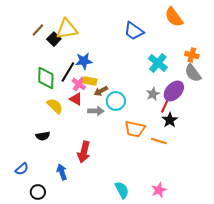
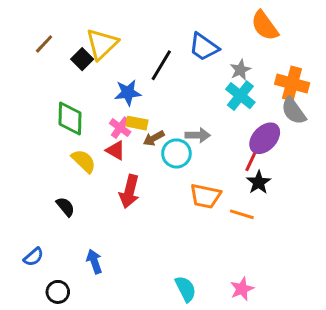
yellow triangle: (67, 29) -> (102, 44), turned -35
brown line: (38, 30) -> (44, 44), moved
orange cross: (192, 55) -> (292, 84), size x1.5
black line: (68, 72) -> (161, 65), moved
gray star: (153, 94) -> (240, 70), moved
gray arrow: (96, 111) -> (198, 135), moved
black semicircle: (43, 136) -> (65, 207), turned -120
red arrow: (84, 152) -> (129, 192), moved

